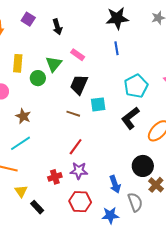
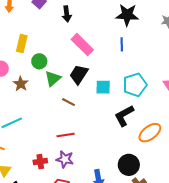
pink rectangle: (78, 55) -> (82, 45), size x1.6
green triangle: (54, 64) -> (53, 79), moved
cyan square: (98, 104) -> (103, 87), moved
brown star: (23, 116) -> (21, 84), moved
red line: (76, 147) -> (66, 135), turned 36

